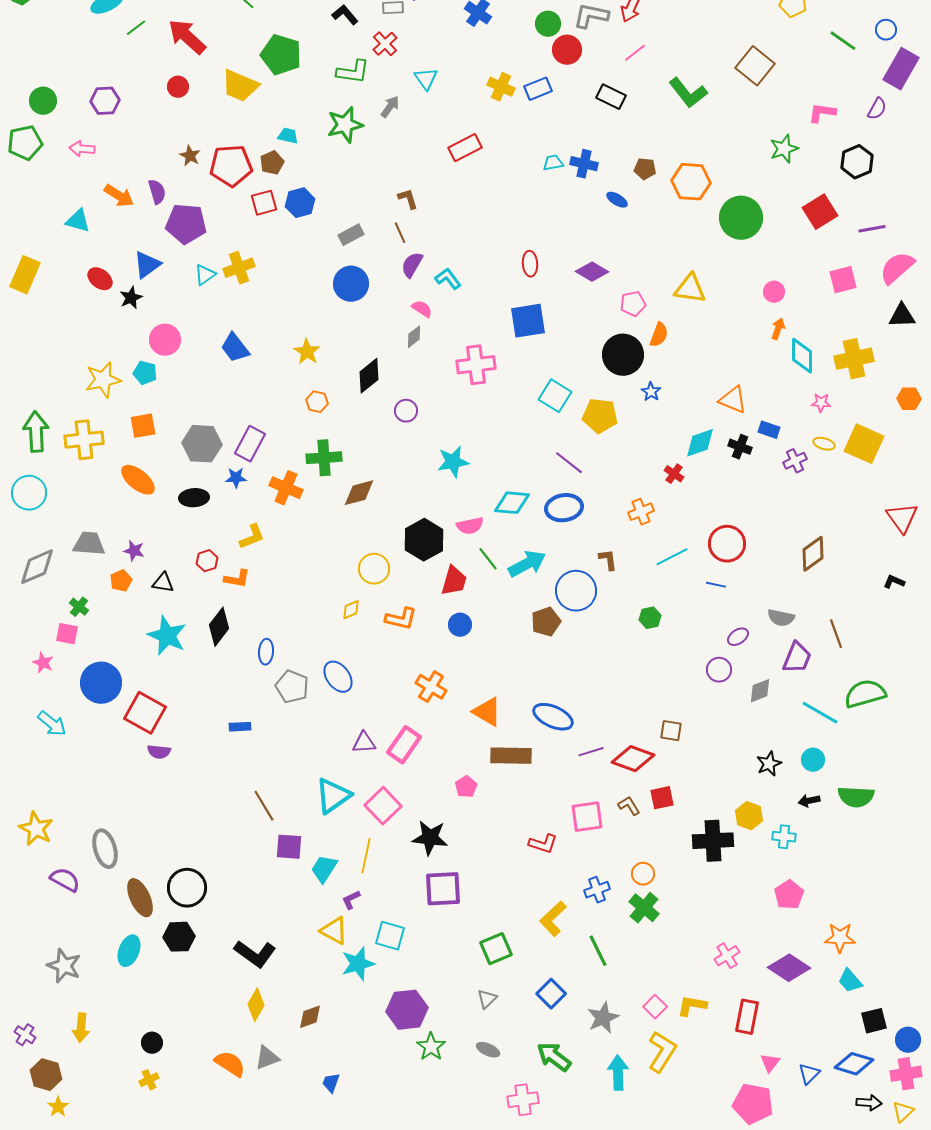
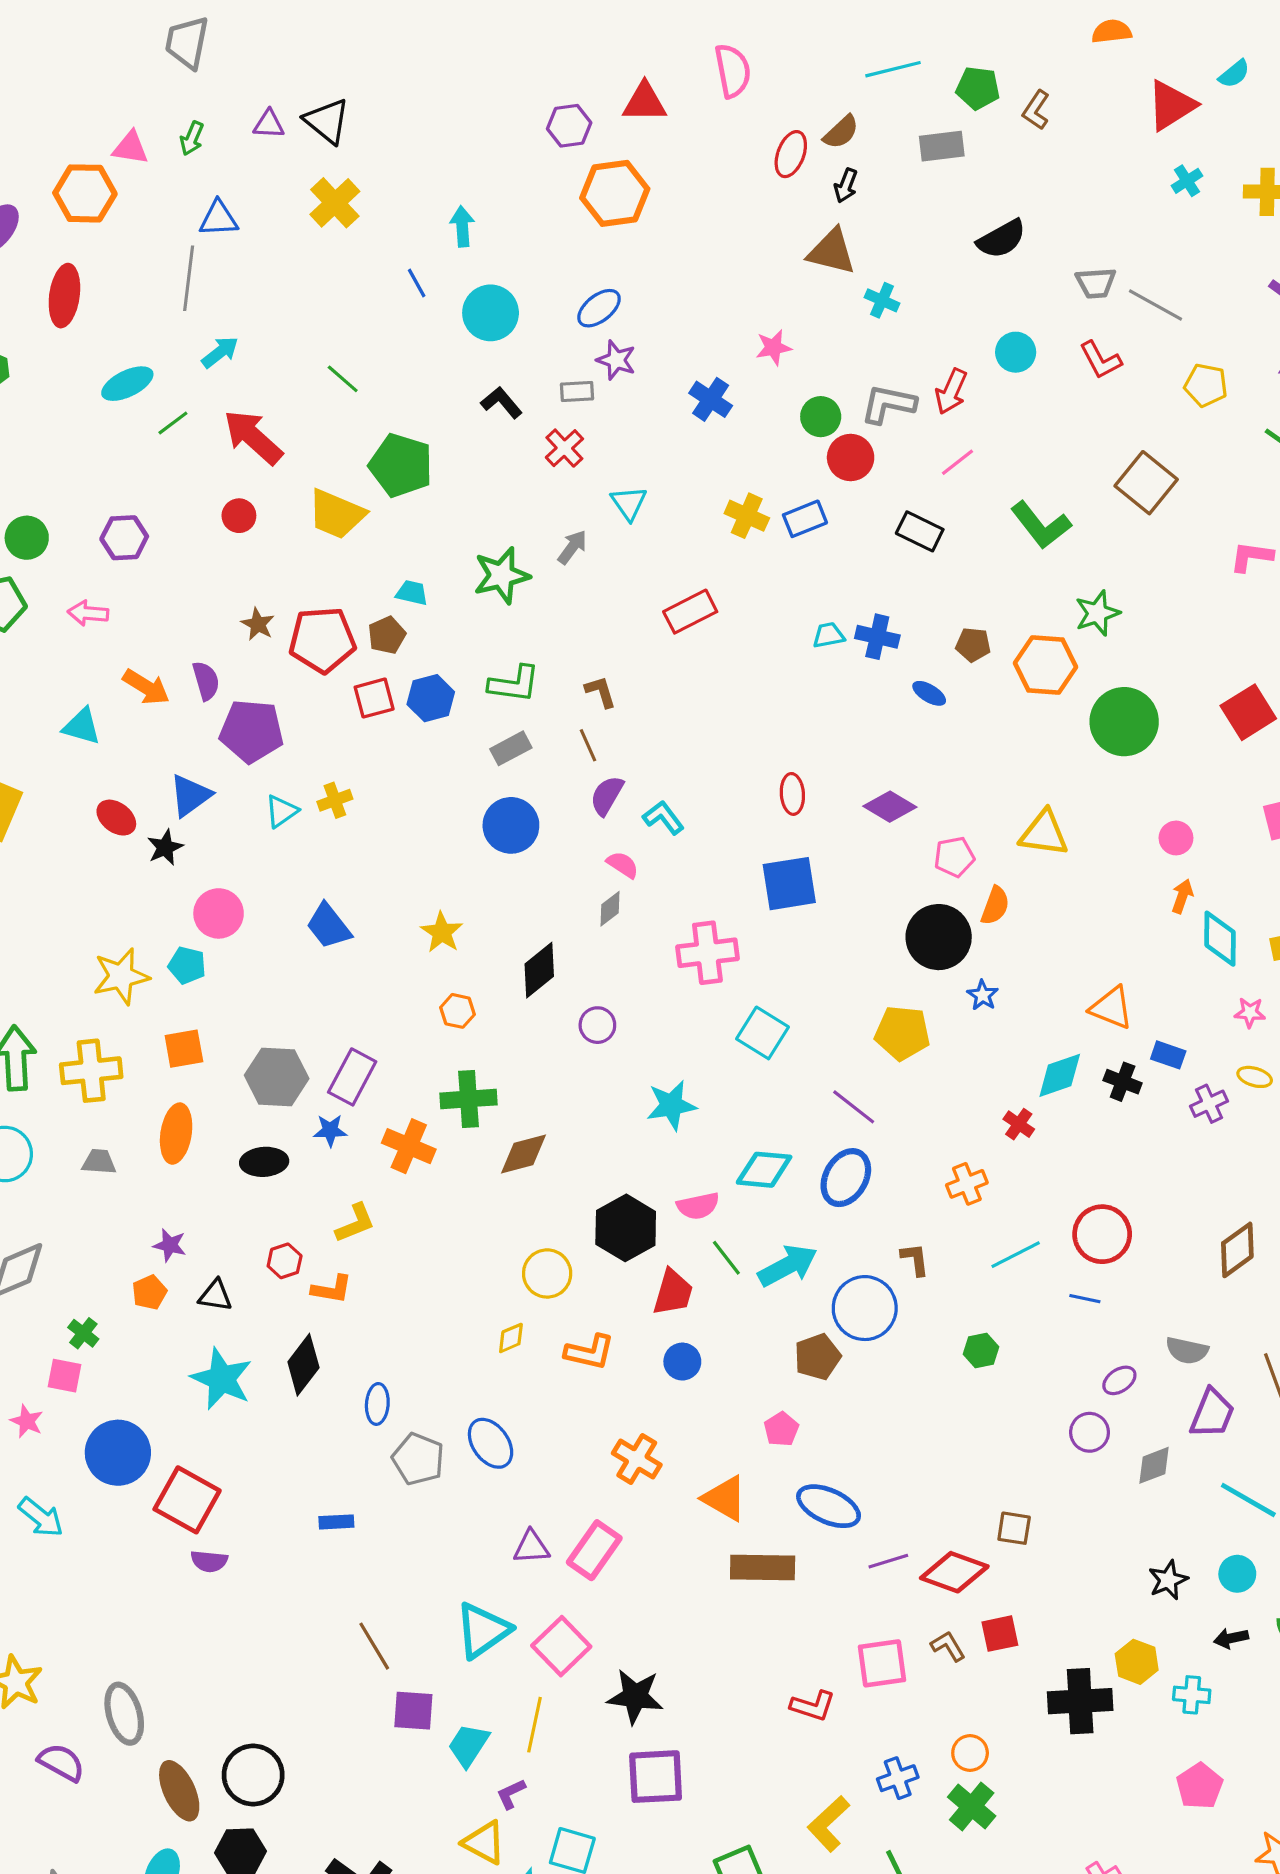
green L-shape: (353, 72) -> (514, 684), moved
green star: (784, 149) -> (1097, 613), moved
yellow cross: (239, 268) -> (335, 800), size x0.7
cyan square: (555, 396) -> (763, 1033), moved
orange ellipse: (138, 480) -> (176, 1134), turned 60
blue ellipse: (564, 508) -> (846, 1178), turned -51
gray trapezoid: (89, 544) -> (99, 1162), moved, size x0.7
pink pentagon: (466, 787) -> (781, 1429), moved

